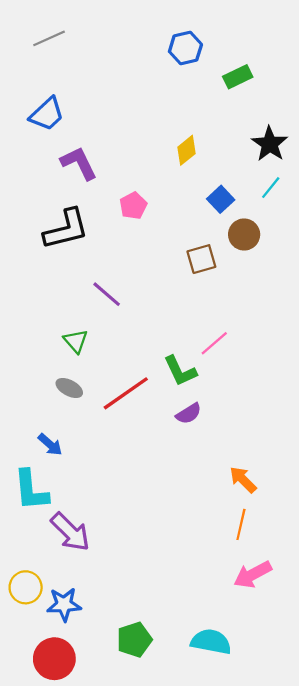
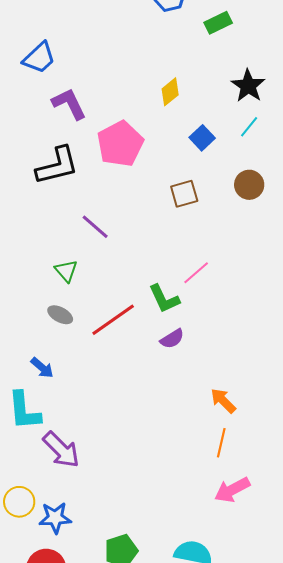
pink pentagon: (133, 206) -> (120, 144), size x1.8
brown circle: (244, 235) -> (249, 185), moved

